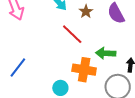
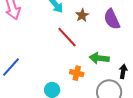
orange cross: (84, 70) -> (77, 73), size x0.6

